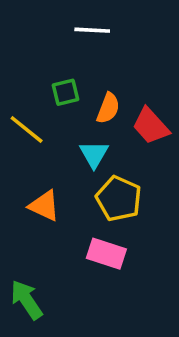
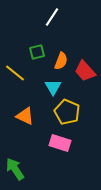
white line: (92, 30) -> (52, 17), turned -60

